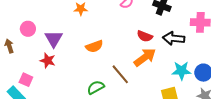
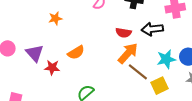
red star: (48, 61) -> (52, 68), moved
brown line: (120, 74) -> (138, 72), moved

